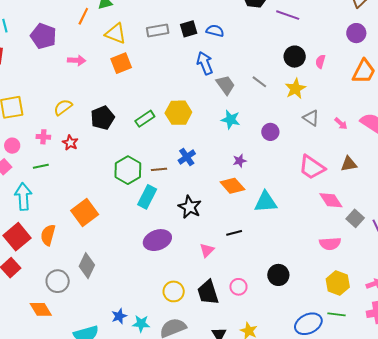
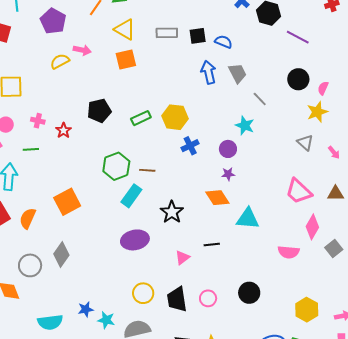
gray trapezoid: (225, 85) -> (237, 73), moved
yellow star: (295, 89) -> (317, 112), moved
yellow semicircle: (63, 107) -> (60, 61), moved
cyan star: (231, 120) -> (245, 126), moved
purple circle: (270, 132) -> (228, 149), moved
blue cross: (187, 157) -> (190, 146), moved
pink diamond: (331, 200) -> (312, 227), turned 55
pink semicircle: (330, 244) -> (289, 252), moved

